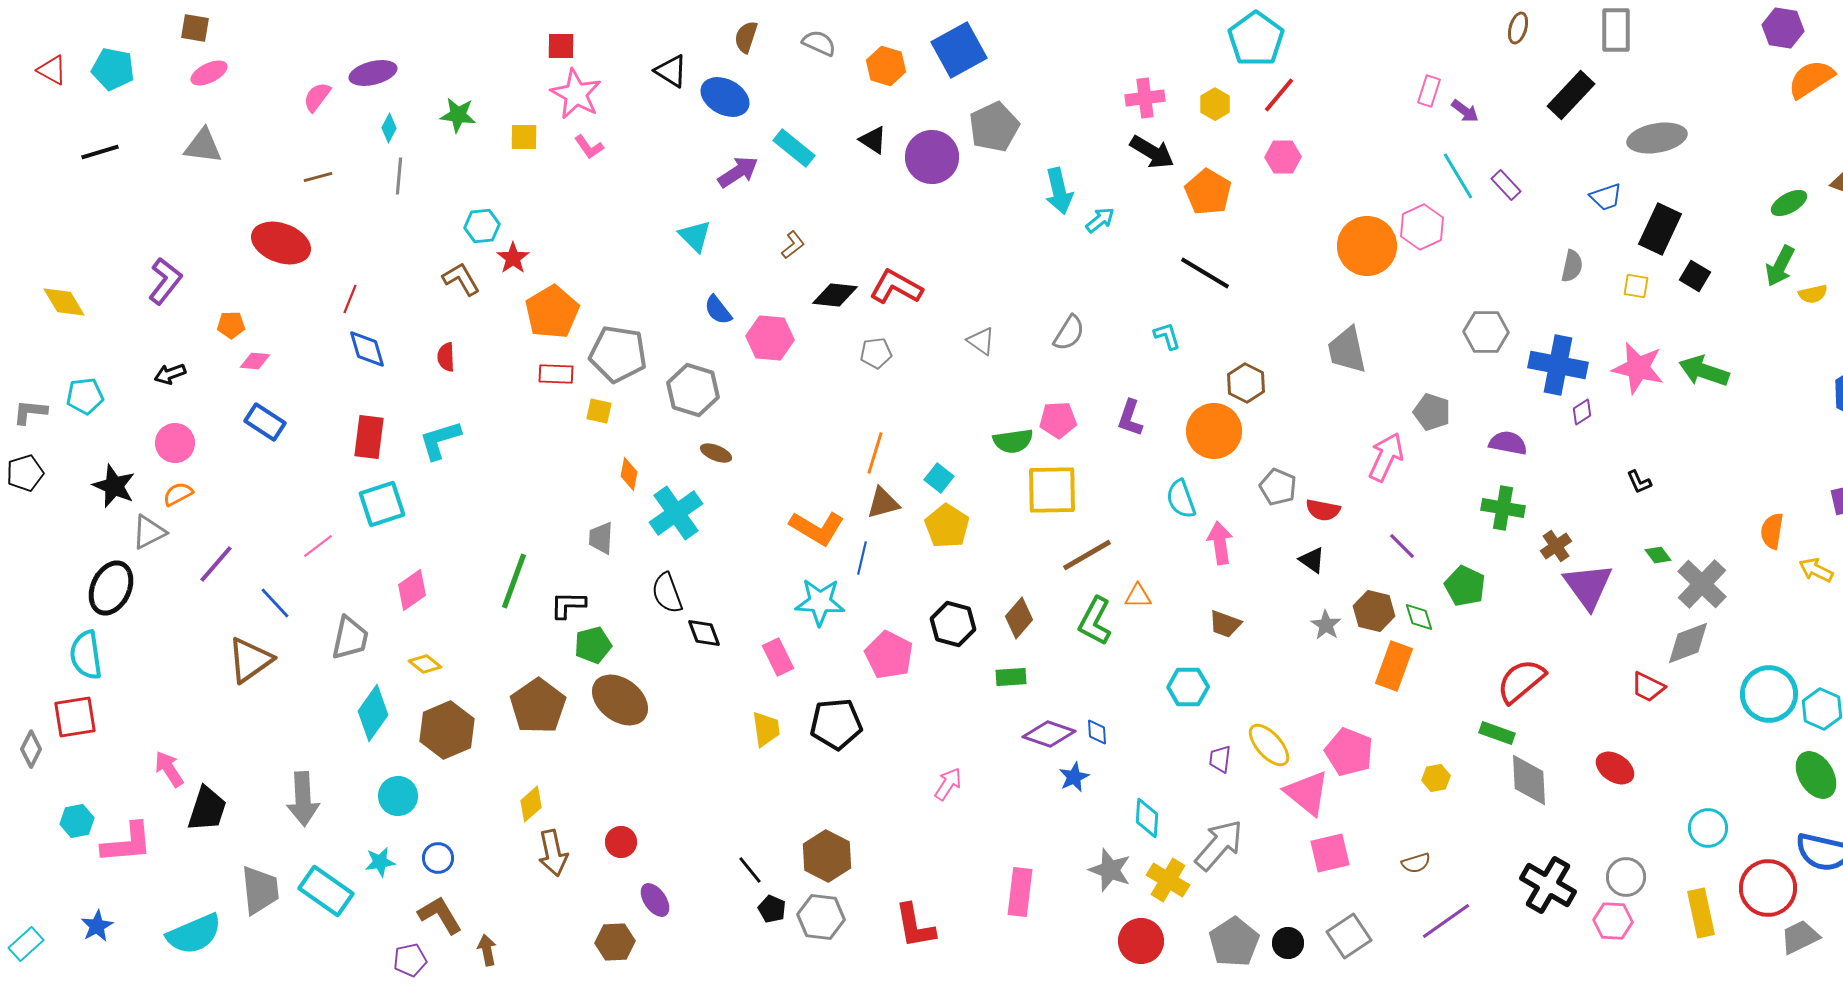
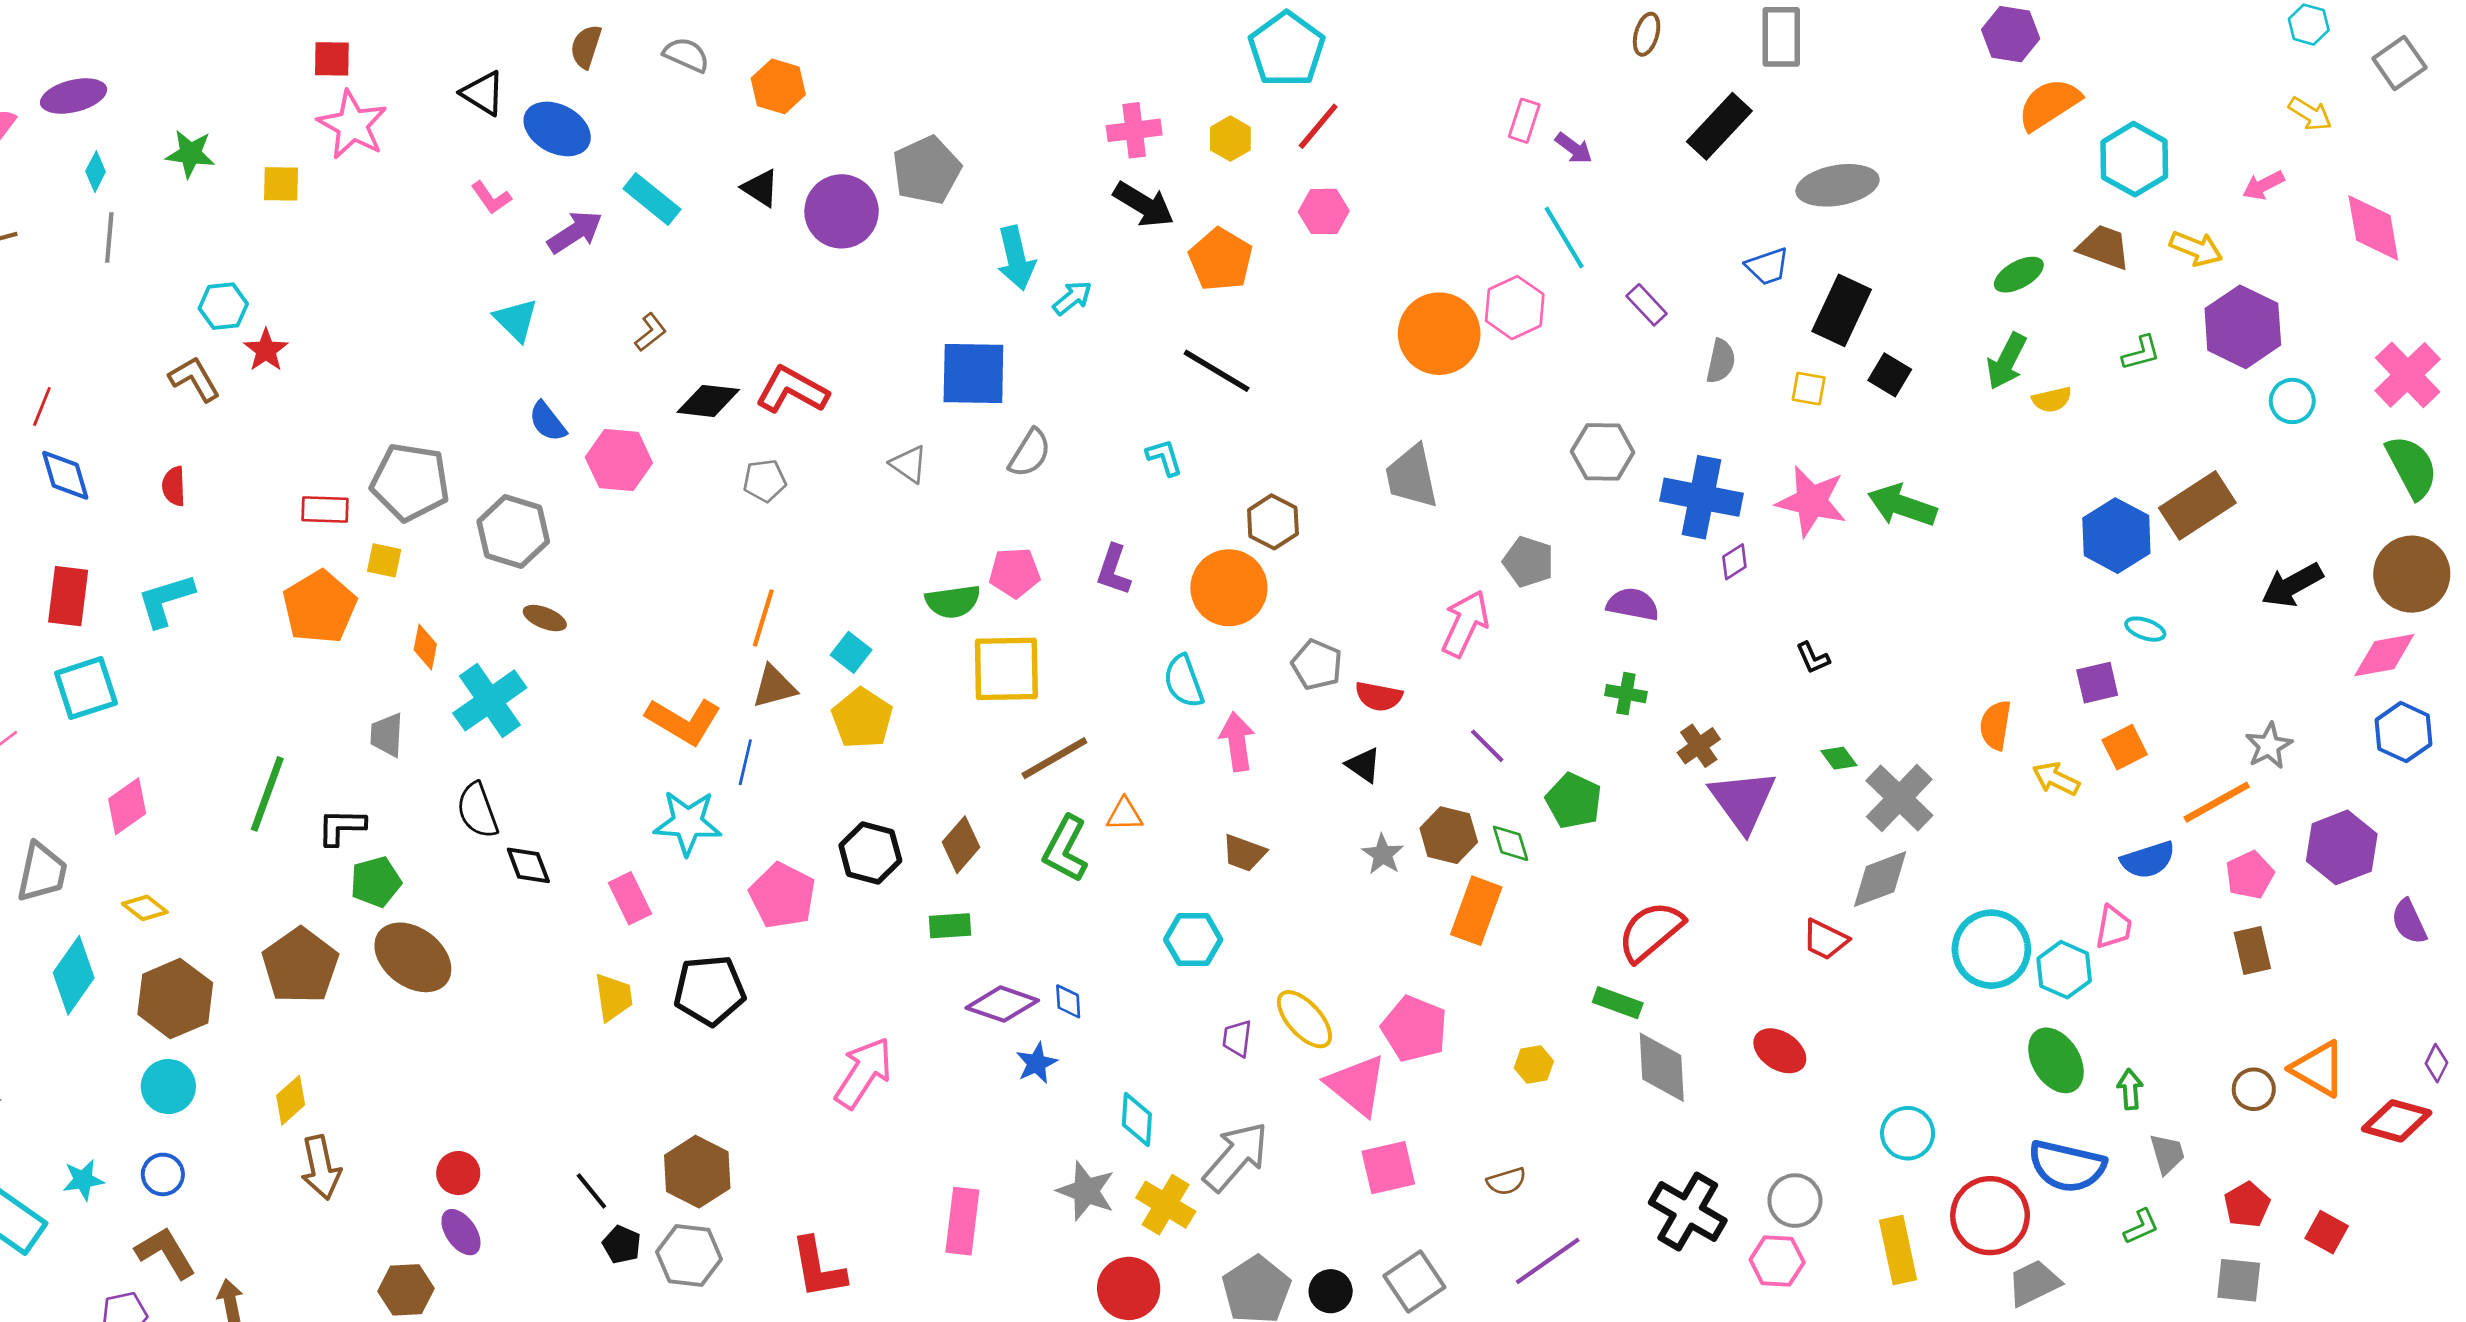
blue square: (959, 50) -> (973, 374), moved, turned 30
pink L-shape: (589, 147) -> (491, 198), moved
purple rectangle: (1506, 185) -> (1647, 305), moved
orange pentagon: (552, 312) -> (319, 607), moved
green cross: (1503, 508) -> (1626, 694), size x0.7
pink arrow: (948, 784) -> (863, 1073), size x1.6
cyan circle: (398, 796) -> (168, 1087), moved
red circle: (621, 842) -> (458, 1173), moved

